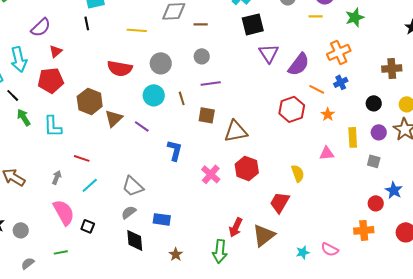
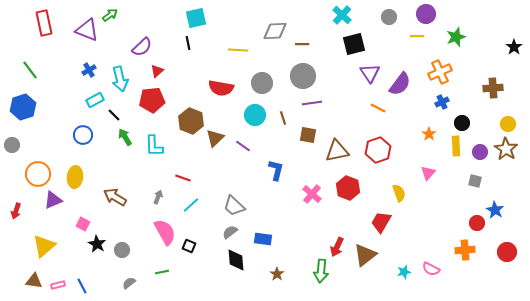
gray circle: (202, 56) -> (303, 76), size x1.6
orange line: (317, 89) -> (378, 108), moved
black circle: (374, 103) -> (462, 123), moved
red hexagon: (292, 109) -> (378, 150), moved
yellow rectangle: (353, 137) -> (456, 146), moved
pink triangle: (327, 153) -> (428, 173), turned -42

